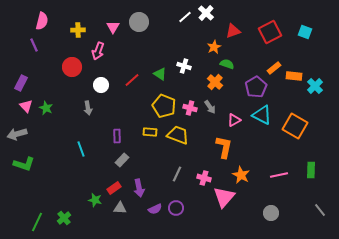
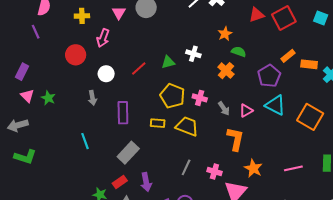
red triangle: (233, 31) -> (256, 15), moved
green triangle: (160, 74) -> (168, 62), turned -48
gray arrow: (210, 107) -> (224, 108), moved
purple rectangle: (117, 136) -> (123, 113), moved, size x1.5
gray rectangle: (122, 160) -> (128, 153), size x1.5

